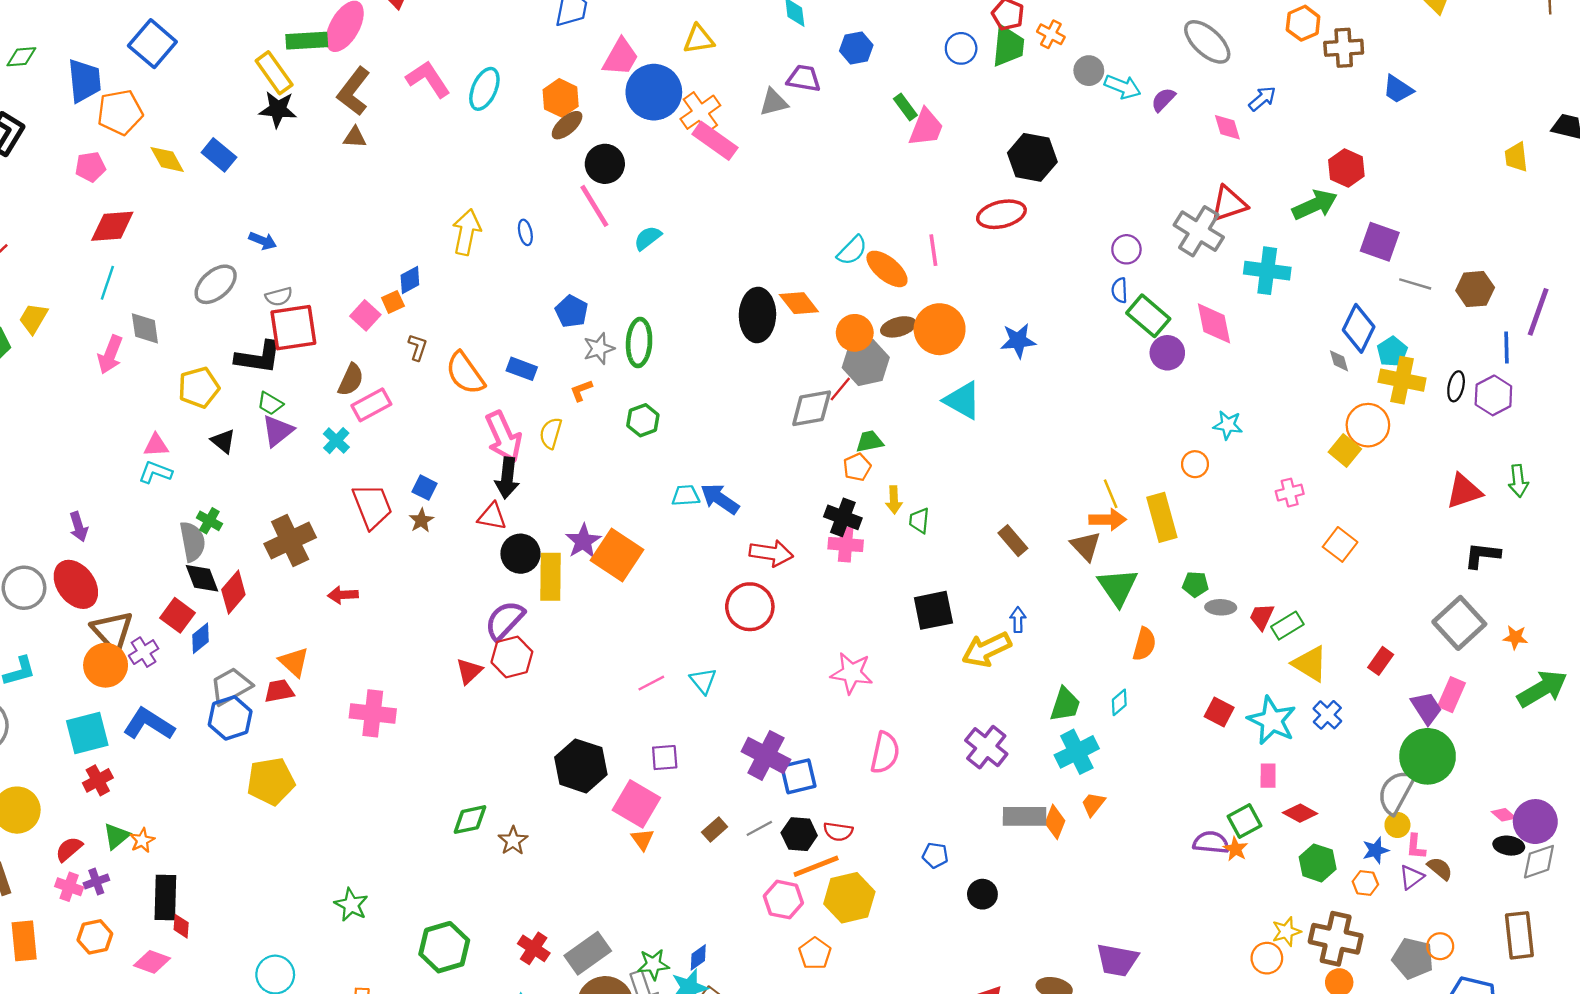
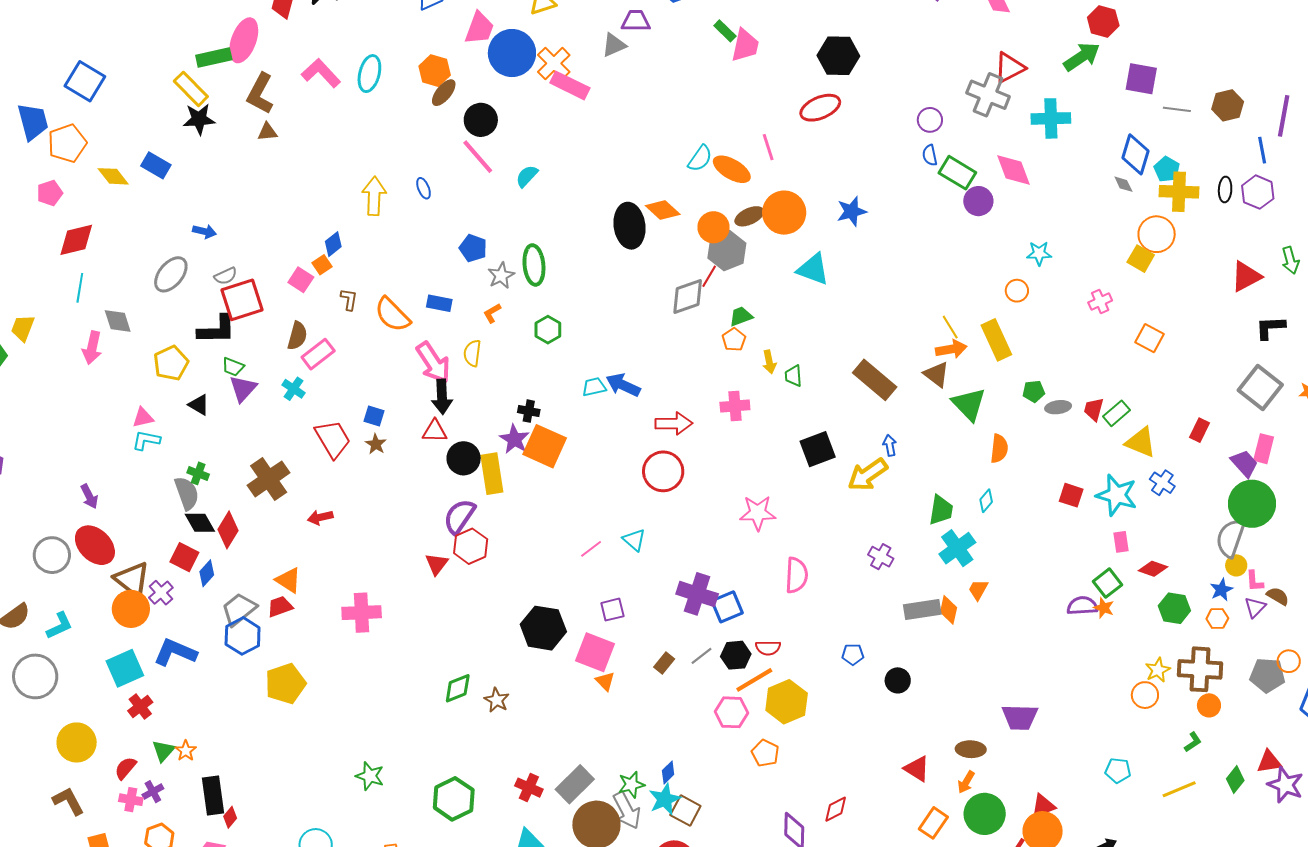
black cross: (843, 517) -> (529, 411), moved, size x0.7
brown rectangle: (1013, 541) -> (875, 380), size x1.6
purple cross: (986, 747) -> (881, 557), size x0.7
red diamond: (181, 926) -> (230, 817), turned 45

